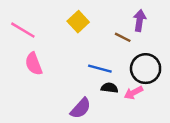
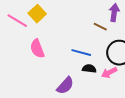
yellow square: (78, 22) -> (37, 14), moved
pink semicircle: (34, 64) -> (37, 49), moved

